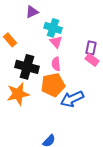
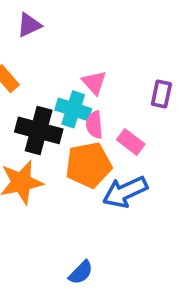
purple triangle: (32, 12) -> (29, 25), moved
cyan cross: (53, 28) -> (73, 109), moved
pink rectangle: (92, 60) -> (131, 142), moved

